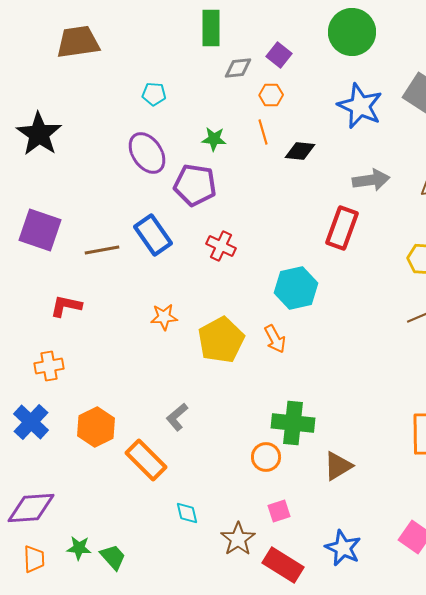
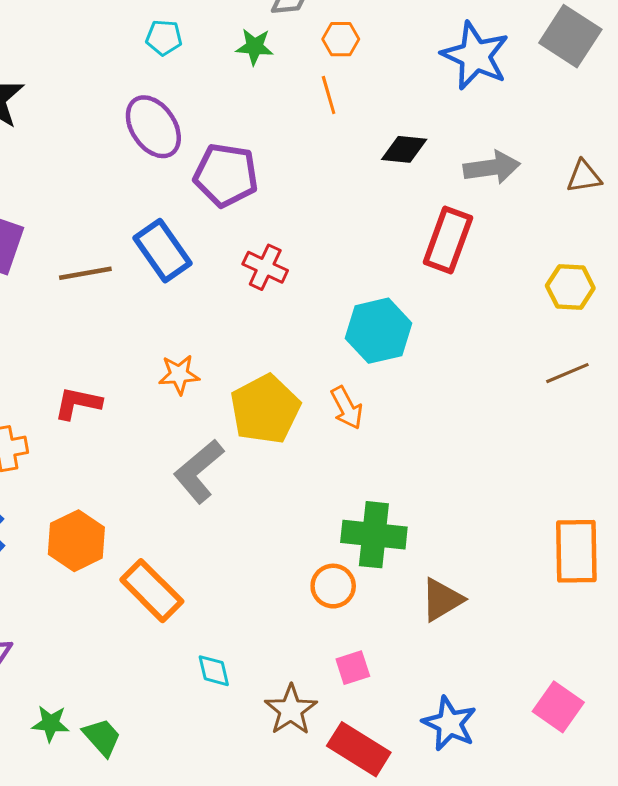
green star: (214, 139) -> (255, 47), moved
black diamond: (300, 151) -> (404, 149), moved
red L-shape: (66, 306) -> (78, 403), moved
gray L-shape: (177, 417) -> (199, 471), moved, size x1.5

